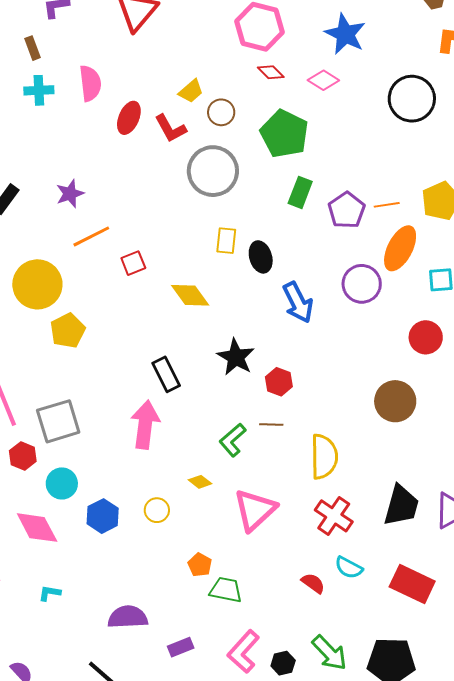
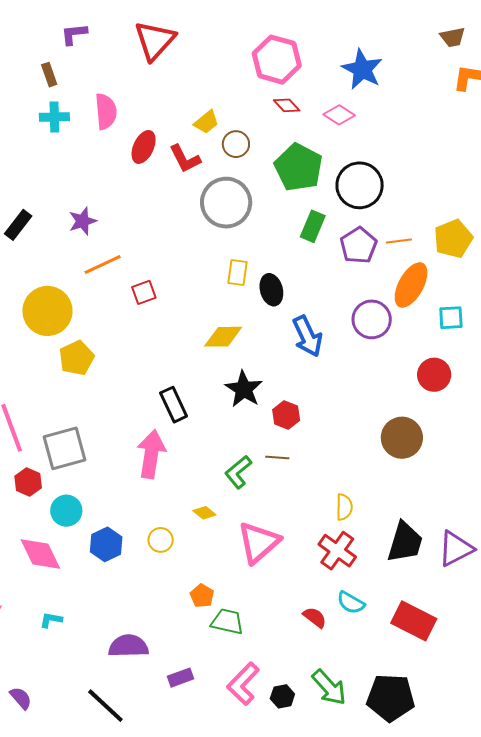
black circle: (412, 99) -> (360, 185), moved
yellow diamond: (190, 295) -> (223, 337), moved, turned -57
yellow semicircle: (324, 457) -> (344, 507), moved, size x0.6

